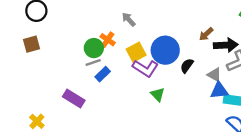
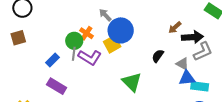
blue circle: (165, 50) -> (121, 30), moved
gray line: (93, 63) -> (74, 54), turned -64
purple L-shape: (145, 68) -> (90, 57), moved
blue rectangle: (103, 74) -> (53, 60), moved
green triangle: (158, 94) -> (132, 82), size x1.5

